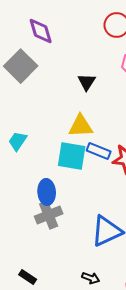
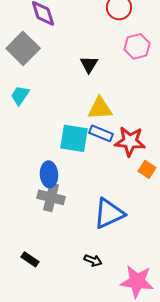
yellow triangle: (81, 126) -> (100, 108), moved
cyan trapezoid: (18, 141) -> (20, 95), moved
gray cross: (49, 215) -> (51, 197), turned 36

